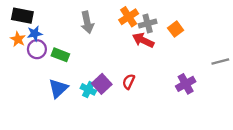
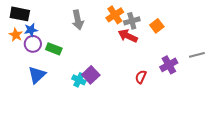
red semicircle: (129, 82) -> (141, 77), moved
purple cross: (186, 84) -> (169, 65), moved
blue triangle: (58, 88) -> (37, 75), moved

